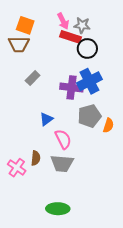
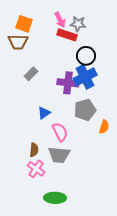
black circle: (87, 48) -> (86, 56), moved
orange semicircle: (108, 125) -> (104, 127), moved
pink cross: (17, 168) -> (36, 169), moved

